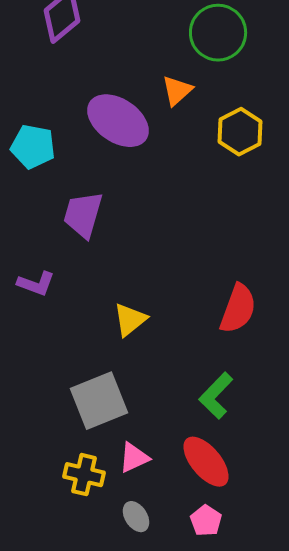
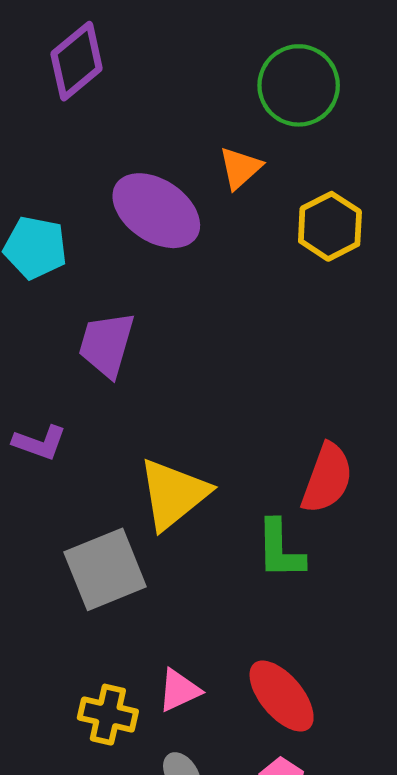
yellow triangle: (130, 320) -> (173, 494), size x1.5
green L-shape: (216, 396) -> (280, 549), moved, turned -45
gray square: (99, 401) -> (105, 569), moved

